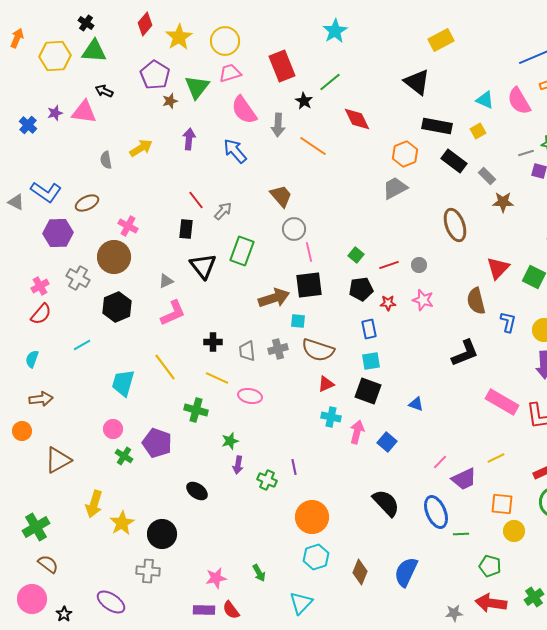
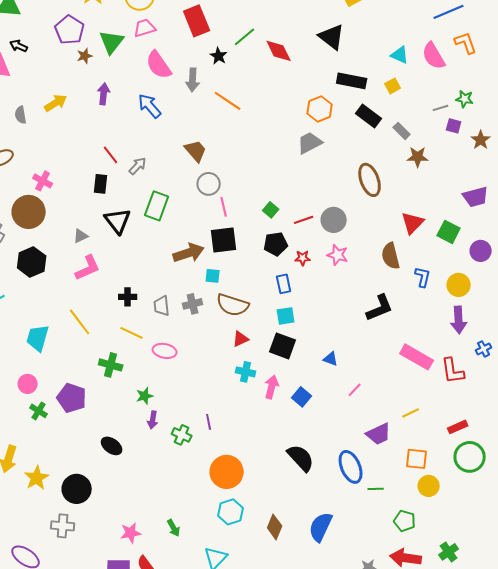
red diamond: (357, 119) -> (279, 51), moved
gray circle: (419, 265) -> (334, 220), size x1.6
pink line: (440, 462) -> (355, 390), moved

